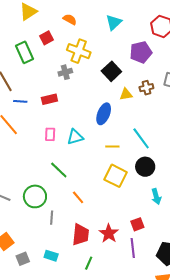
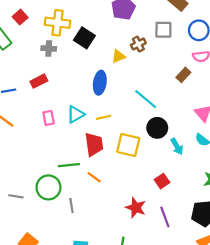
black square: (111, 71) -> (84, 38), moved
gray cross: (65, 72) -> (49, 49), turned 32
yellow line: (112, 147) -> (104, 117), moved
green line: (59, 170) -> (69, 165), moved, turned -36
cyan arrow: (156, 197) -> (177, 146), moved
red square: (137, 224) -> (162, 181), moved
red trapezoid: (81, 235) -> (94, 144), moved

